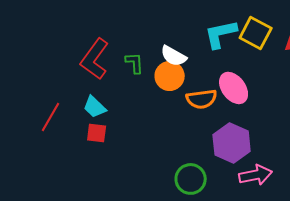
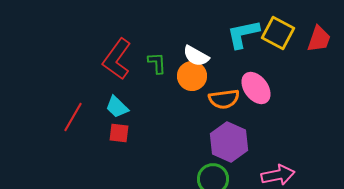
purple hexagon: (232, 143) -> (229, 142), moved

